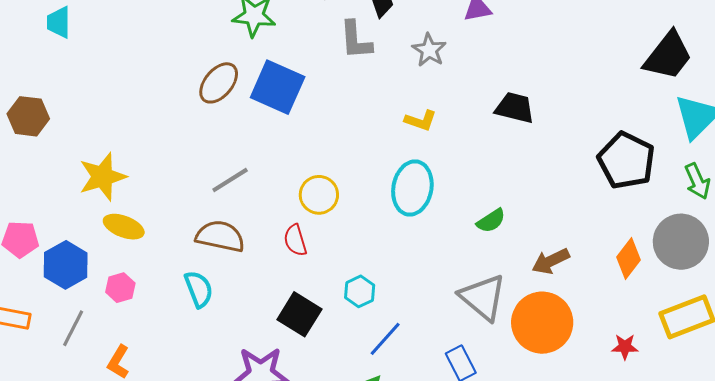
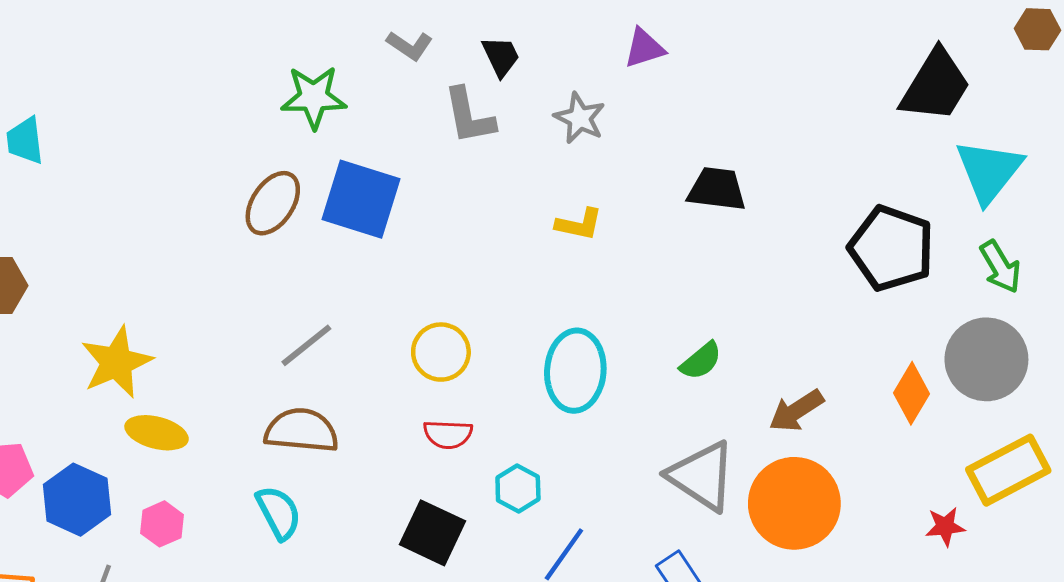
cyan ellipse: (412, 188) -> (575, 371), moved
red semicircle: (295, 240) -> (448, 434), moved, turned -64
red star: (625, 347) -> (945, 527), moved

